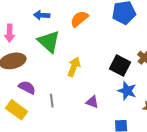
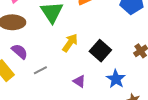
black square: (120, 65) -> (100, 51), moved
gray line: (52, 101) -> (40, 70), turned 56

